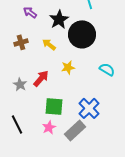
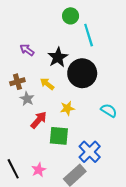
gray star: (20, 84) -> (27, 99), moved
green square: (54, 106) -> (59, 136), moved
pink star: (49, 127) -> (39, 170), moved

